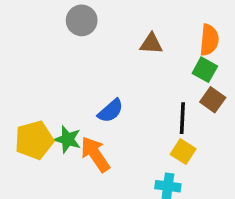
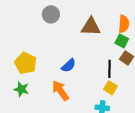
brown triangle: (151, 44) -> (91, 27), size x1.5
green star: (68, 139) -> (21, 89), moved
yellow pentagon: (34, 140) -> (26, 63), moved, turned -30

